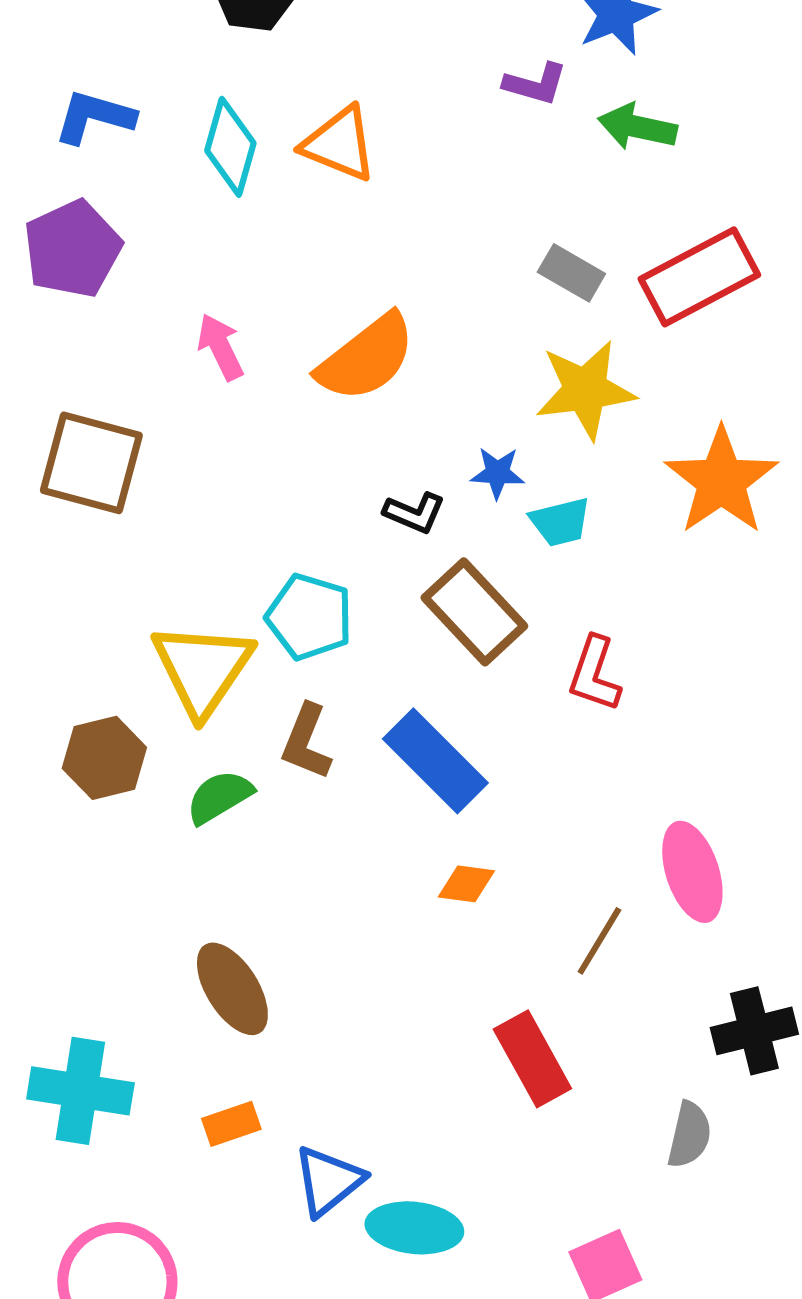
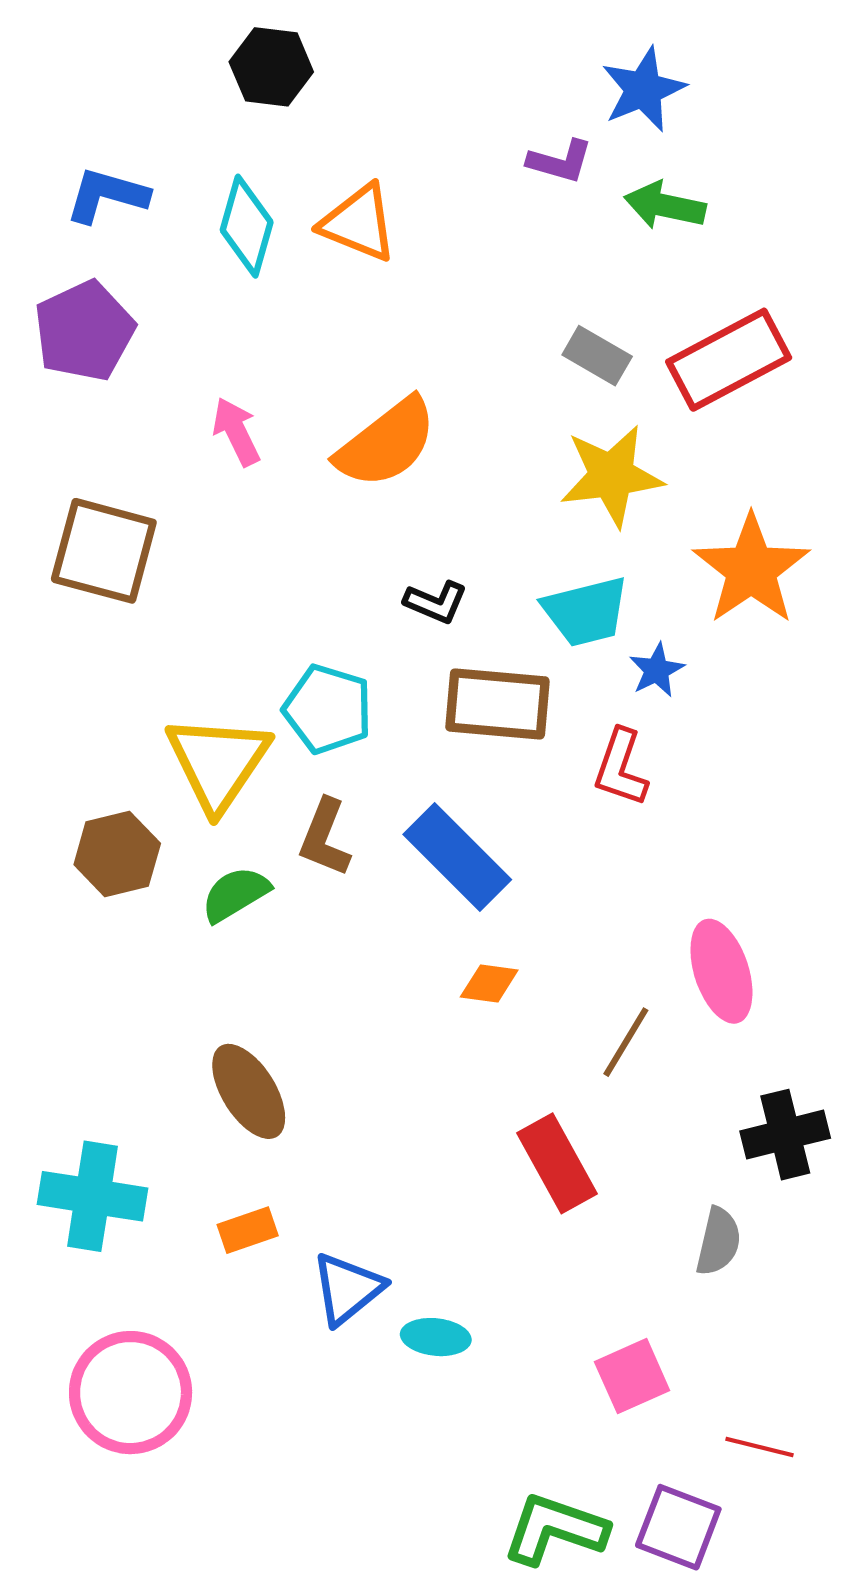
blue star: (497, 473) -> (657, 670), moved, turned -30
cyan trapezoid: (560, 522) -> (586, 611), size x1.4
brown rectangle: (474, 612) -> (497, 704), turned -42
cyan ellipse: (414, 1228) -> (436, 1337), size x0.7

